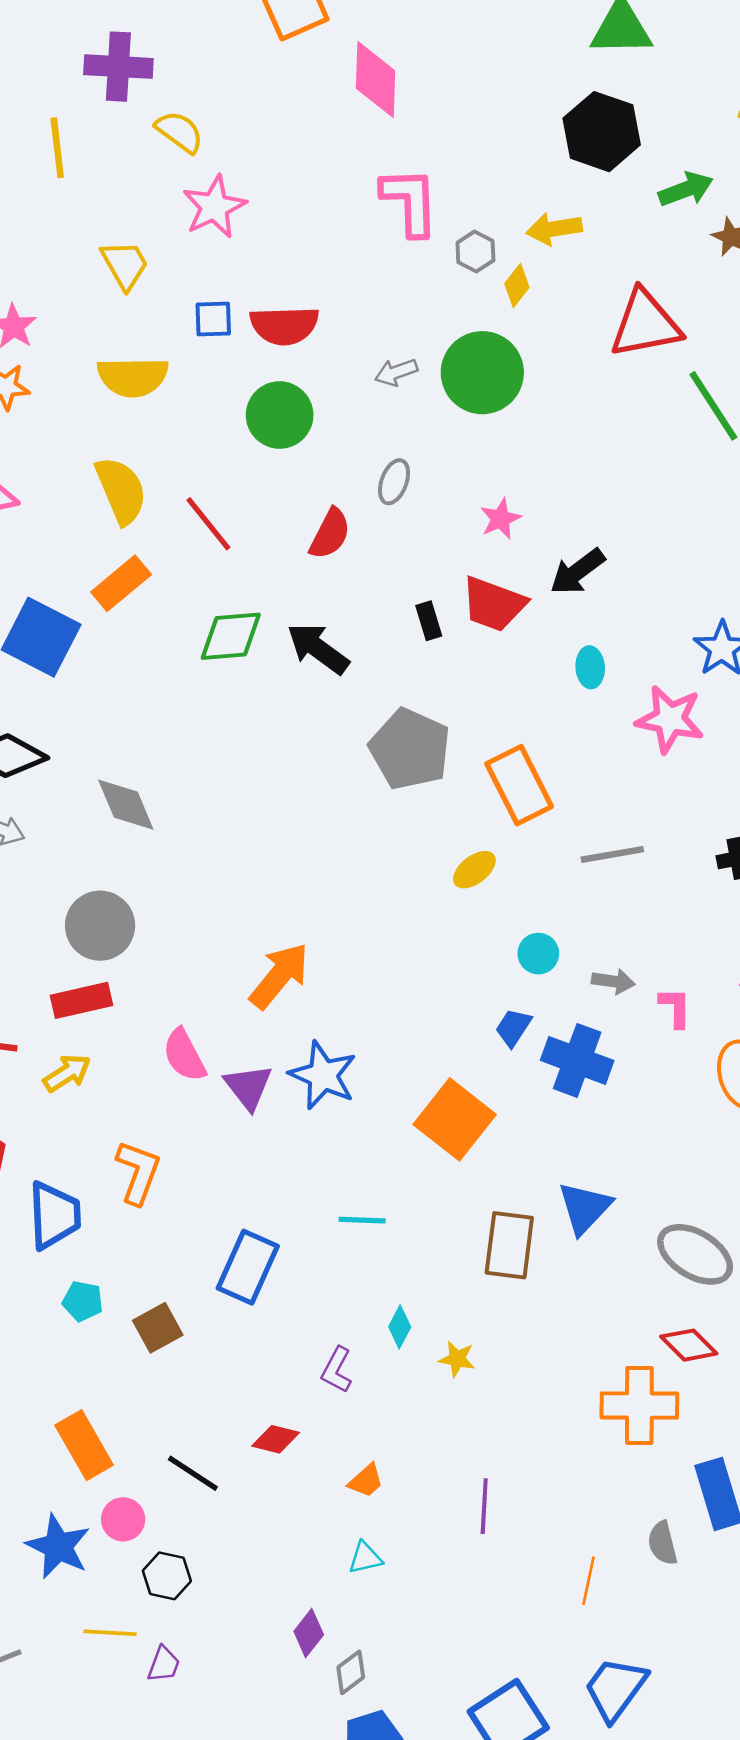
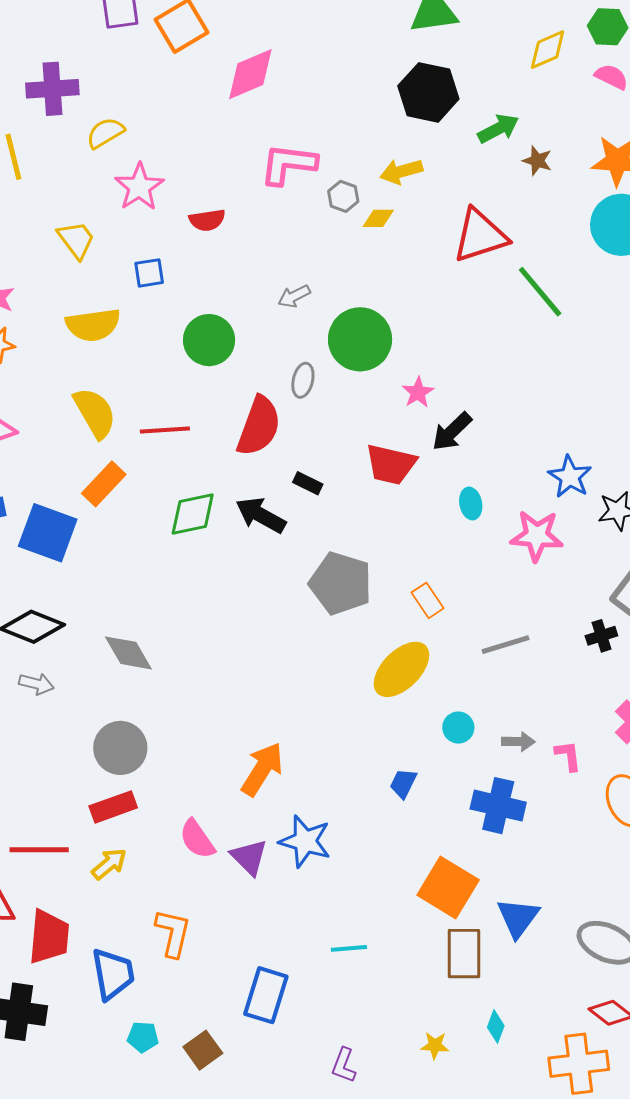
pink diamond: (376, 79) -> (250, 74), turned 72
yellow semicircle: (179, 132) -> (105, 133), turned -60
pink L-shape: (410, 201) -> (288, 164), turned -74
yellow diamond: (517, 286) -> (378, 218), turned 60
red semicircle: (284, 325) -> (207, 220), moved, size x0.7
green circle: (482, 373) -> (360, 339), moved
pink star: (500, 519) -> (418, 392), moved
red line: (208, 524) -> (165, 430), turned -48
red semicircle: (330, 534) -> (259, 426), size x1.5
black rectangle: (429, 621) -> (308, 483), moved, turned -40
orange rectangle: (519, 785) -> (428, 600), size x0.6
yellow ellipse: (474, 870) -> (401, 669), size x1.8
blue trapezoid: (513, 1028) -> (403, 783), moved
orange square: (455, 1119) -> (448, 887), moved
cyan diamond: (400, 1327) -> (496, 1027), moved

